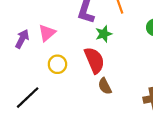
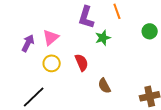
red semicircle: (94, 60) -> (82, 62), moved, size x0.7
yellow circle: (57, 64) -> (52, 63), moved

